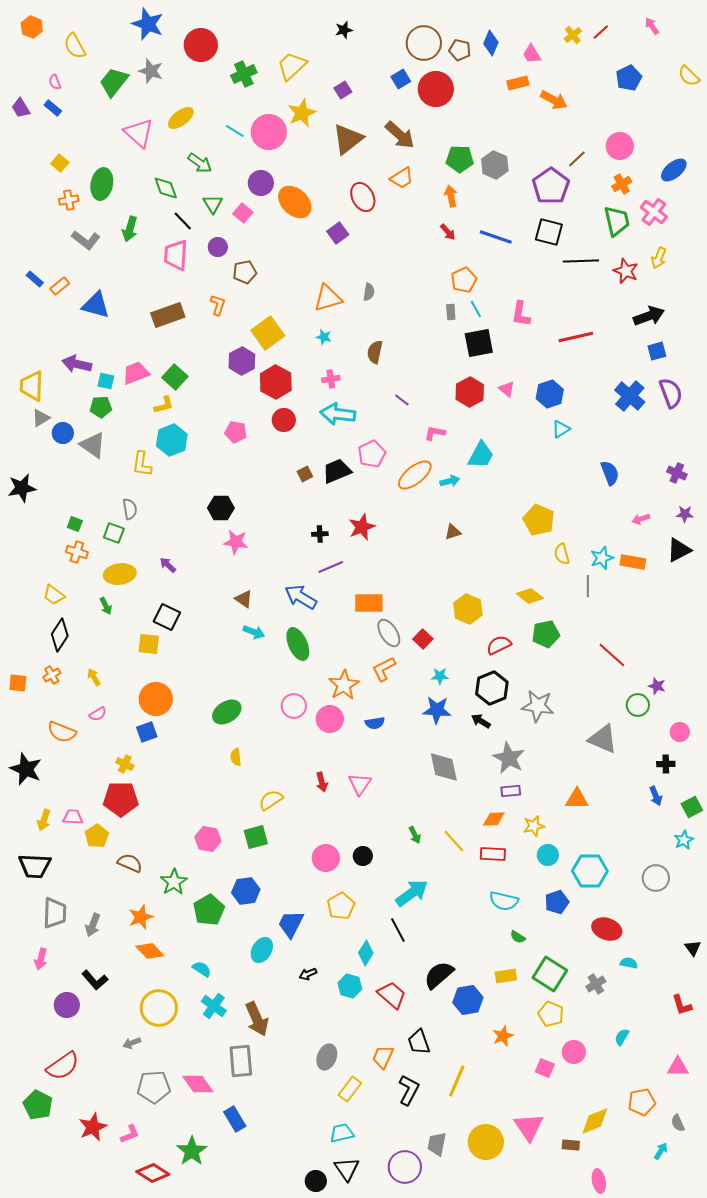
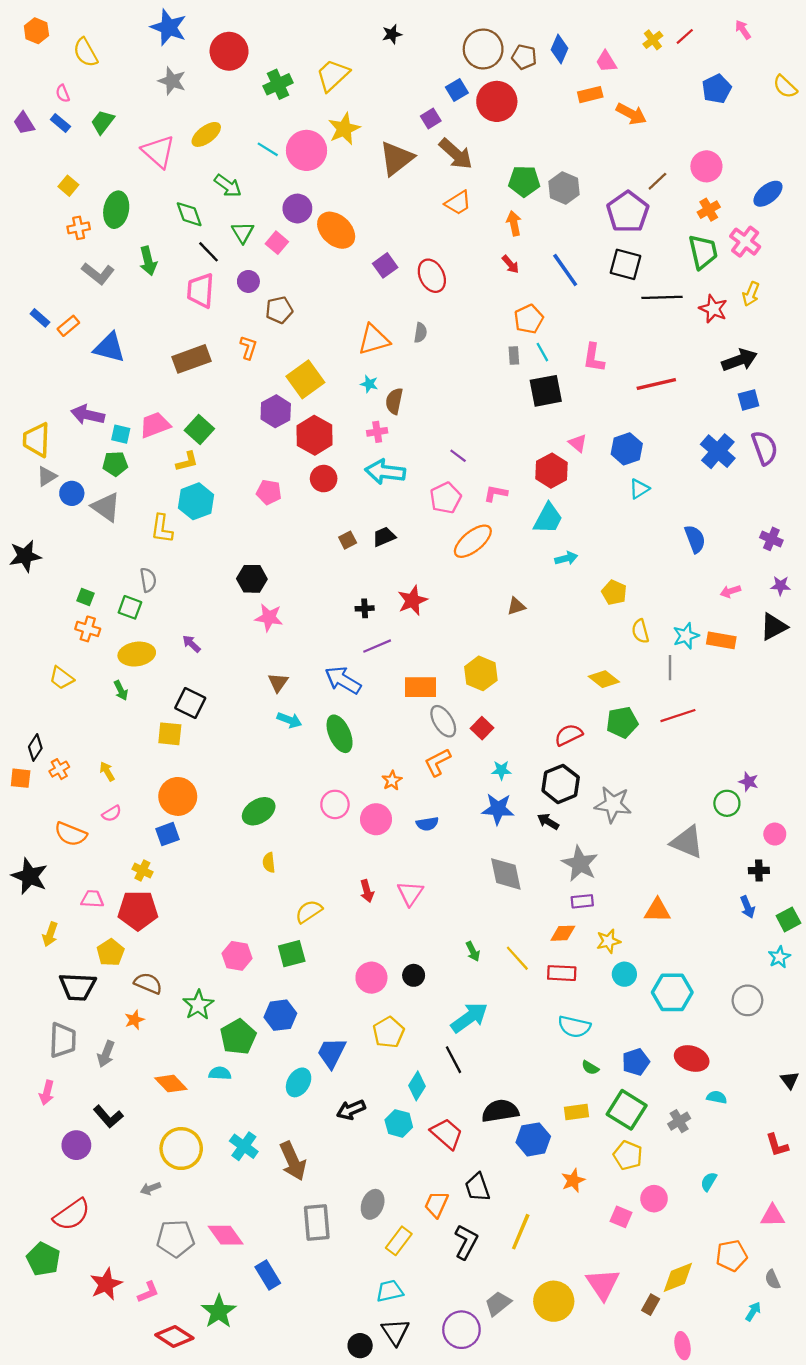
green trapezoid: (114, 82) -> (103, 122), moved, size x0.7
purple square: (343, 90) -> (431, 118), moved
red ellipse: (363, 197) -> (432, 276), moved
green arrow: (130, 229) -> (148, 261), turned -30
blue line: (496, 237) -> (565, 270), turned 36
brown semicircle: (375, 352) -> (394, 401), moved
red hexagon: (470, 392) -> (551, 471), moved
pink pentagon: (372, 454) -> (446, 498), moved
black trapezoid: (337, 471) -> (384, 537), size x0.7
cyan arrow: (450, 481) -> (566, 558), moved
yellow pentagon: (539, 520) -> (614, 592), size x0.7
brown triangle: (244, 599) -> (278, 682), turned 30
yellow hexagon: (468, 609) -> (481, 673), moved
black diamond: (60, 635) -> (35, 747), moved, size x0.7
red line: (612, 655) -> (678, 716), moved, turned -60
orange star: (344, 685) -> (392, 780), size x0.6
pink trapezoid: (73, 817) -> (92, 899), moved
black trapezoid: (35, 866) -> (77, 987), moved
blue pentagon: (557, 902) -> (636, 1062), moved
orange star: (141, 917) -> (134, 1020), moved, size x0.7
cyan semicircle: (202, 969) -> (220, 1073), moved, turned -30
black arrow: (308, 974) -> (351, 1110), size x1.4
black semicircle: (439, 975) -> (500, 1111), turned 32
gray rectangle: (241, 1061) -> (317, 1223), moved
gray trapezoid: (437, 1144) -> (498, 1303), turned 40
brown rectangle: (571, 1145) -> (651, 1305), turned -66

